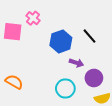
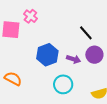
blue hexagon: (61, 41) -> (47, 55), moved
purple circle: (94, 78) -> (94, 55), moved

